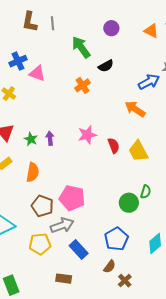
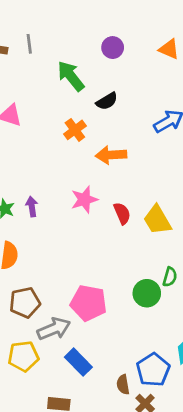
orange arrow: (135, 109) -> (111, 155), moved, turned -35
pink pentagon: (72, 198) -> (88, 303), moved
brown pentagon: (42, 206) -> (25, 303), turned -30
blue pentagon: (116, 239) -> (153, 370), moved
brown semicircle: (110, 267) -> (123, 385), turned 136

